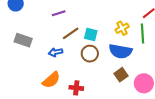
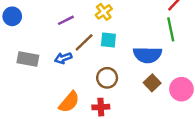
yellow cross: (122, 28) -> (104, 12), moved
blue arrow: (56, 52) -> (63, 58), moved
brown circle: (90, 54) -> (107, 78), moved

